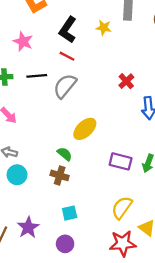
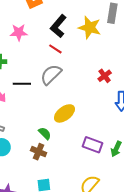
yellow star: (104, 28) -> (90, 27), size x1.6
pink star: (23, 41) -> (19, 32), turned -30
black line: (37, 76) -> (22, 84), moved

